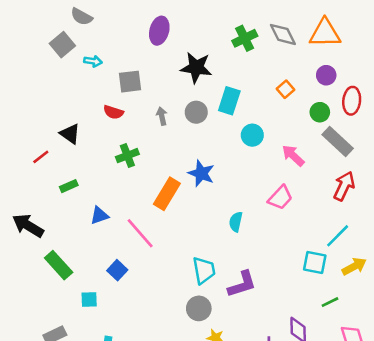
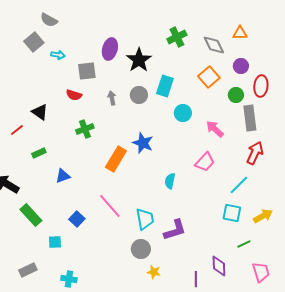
purple ellipse: (159, 31) -> (110, 49), moved
orange triangle: (325, 33) -> (240, 33), size x0.6
gray diamond: (283, 34) -> (214, 45), moved
black star: (196, 68) -> (139, 60), turned 30
orange square: (285, 89) -> (209, 77), size x1.5
gray rectangle: (338, 141) -> (250, 118), turned 40
pink line: (140, 233) -> (110, 206), moved
cyan line: (338, 236) -> (239, 185), moved

